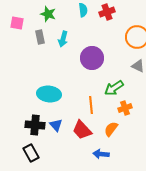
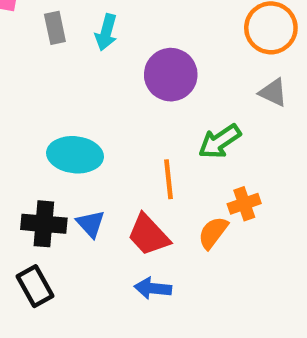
orange cross: (125, 108) -> (244, 204), moved
blue arrow: (101, 154) -> (153, 288), moved

